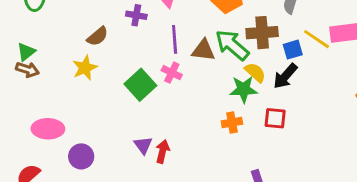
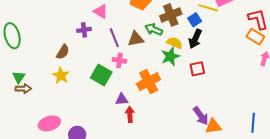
green arrow: (232, 45) -> (154, 29), size x0.7
orange cross: (232, 122) -> (149, 82), moved, size x1.6
purple triangle: (143, 145) -> (122, 99), moved, turned -40

